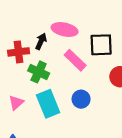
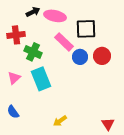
black arrow: (41, 41) -> (33, 12), moved, turned 40
blue circle: (81, 99) -> (80, 57), moved

